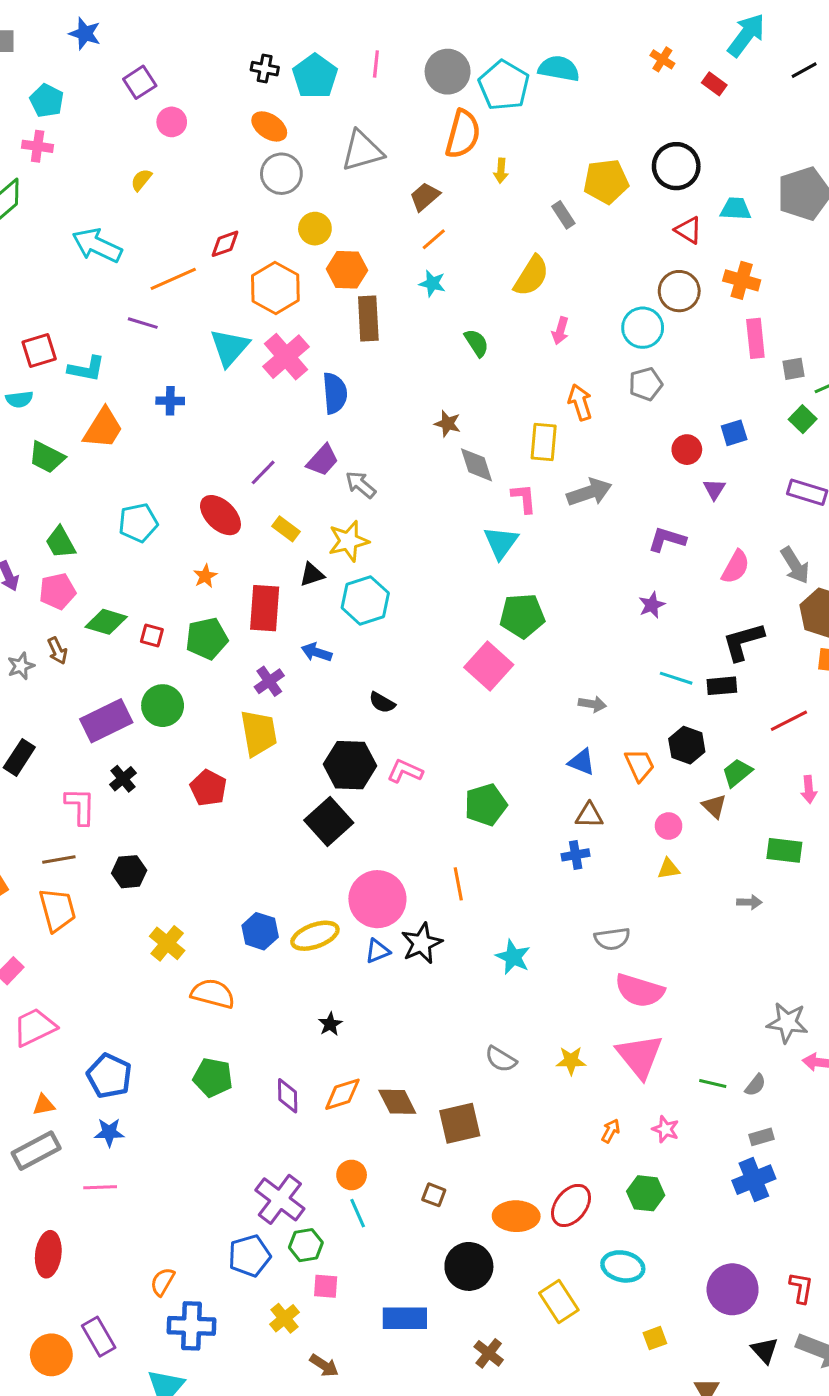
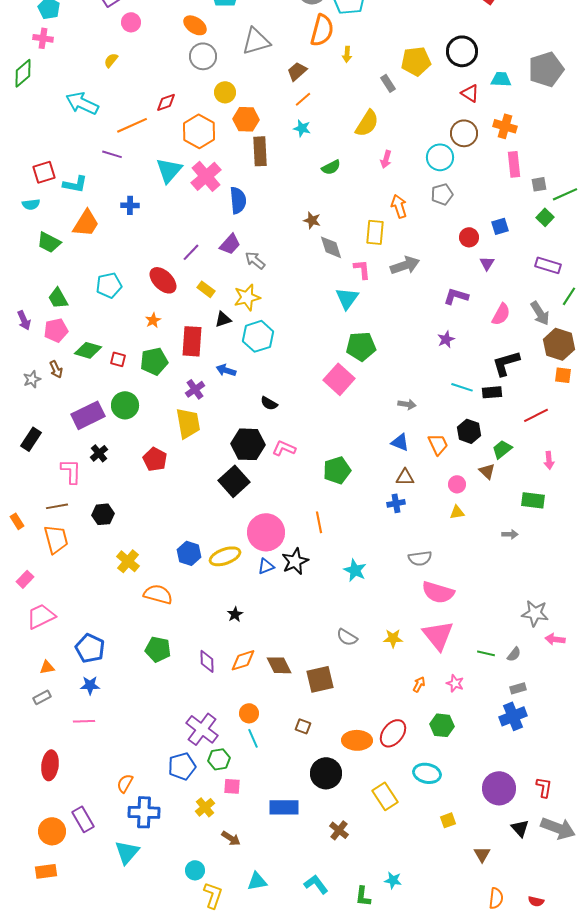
green semicircle: (477, 343) -> (331, 167), turned 96
gray rectangle: (36, 1151) -> (42, 697), size x0.6

